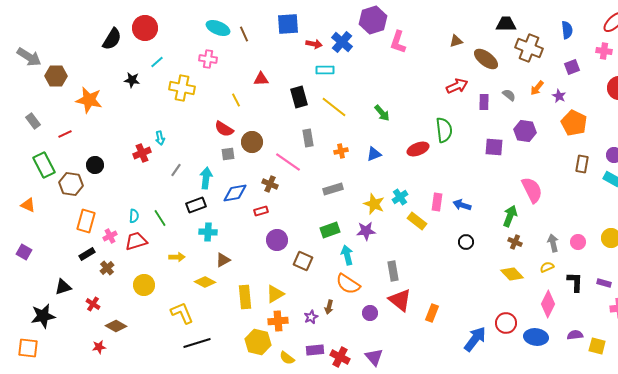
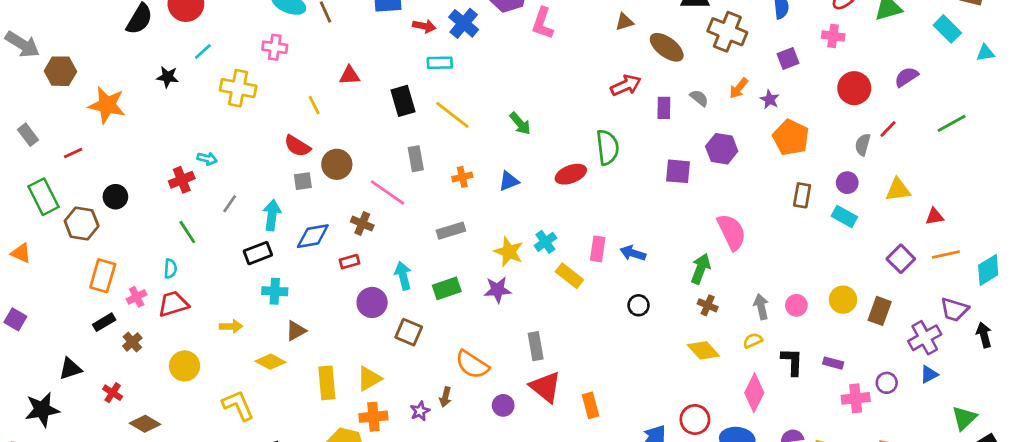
cyan arrow: (160, 138) -> (207, 159), turned -64
green line: (160, 218) -> (187, 232), moved
cyan arrow: (347, 255) -> (403, 276), moved
orange rectangle: (432, 313) -> (591, 405), turned -36

